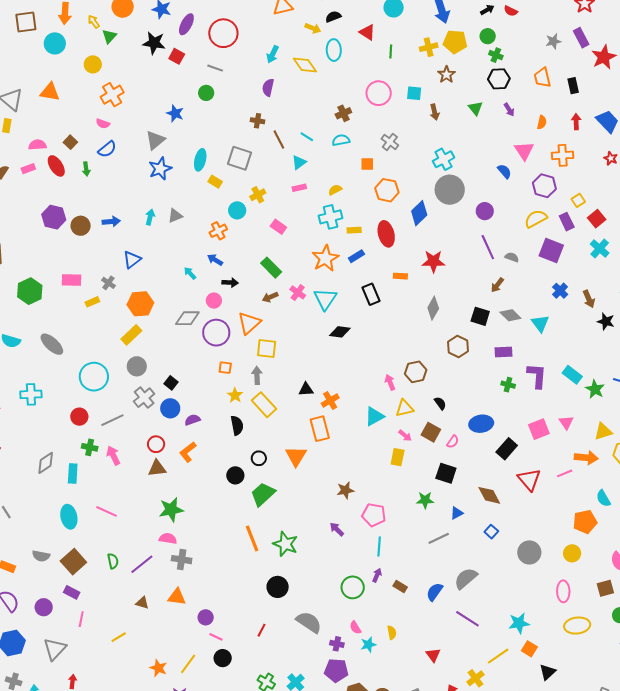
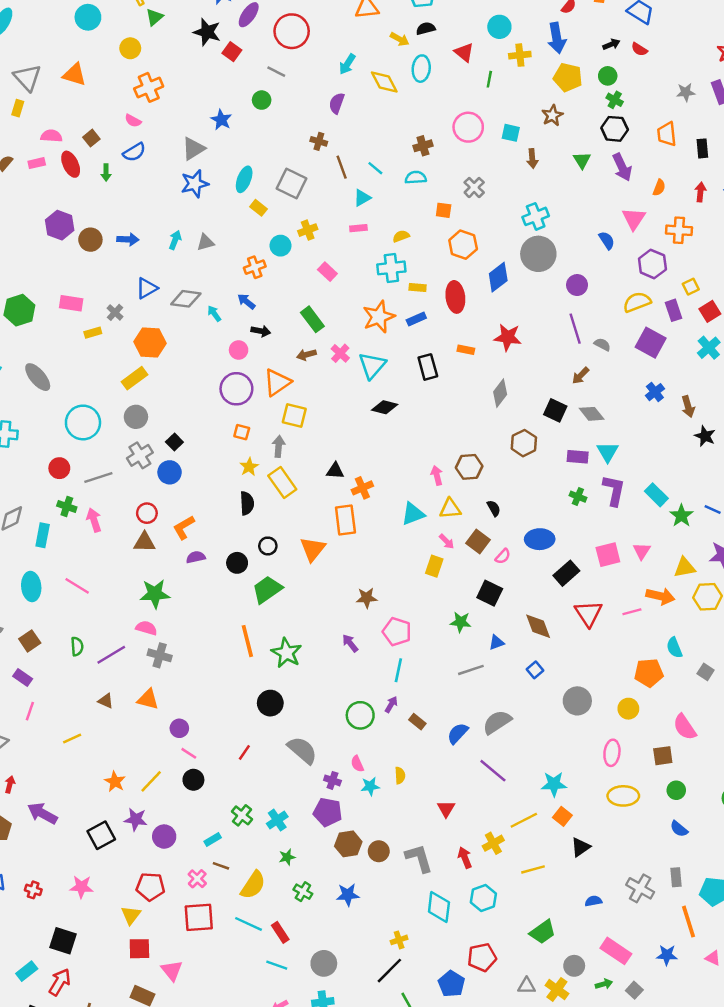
yellow cross: (429, 47) -> (520, 55), moved
purple arrow: (509, 110) -> (622, 167), size x1.6
gray diamond: (187, 318) -> (186, 299), moved
cyan triangle: (540, 323) -> (608, 452), moved
purple semicircle: (192, 420) -> (196, 557), moved
brown square: (73, 562) -> (30, 641), size x0.7

